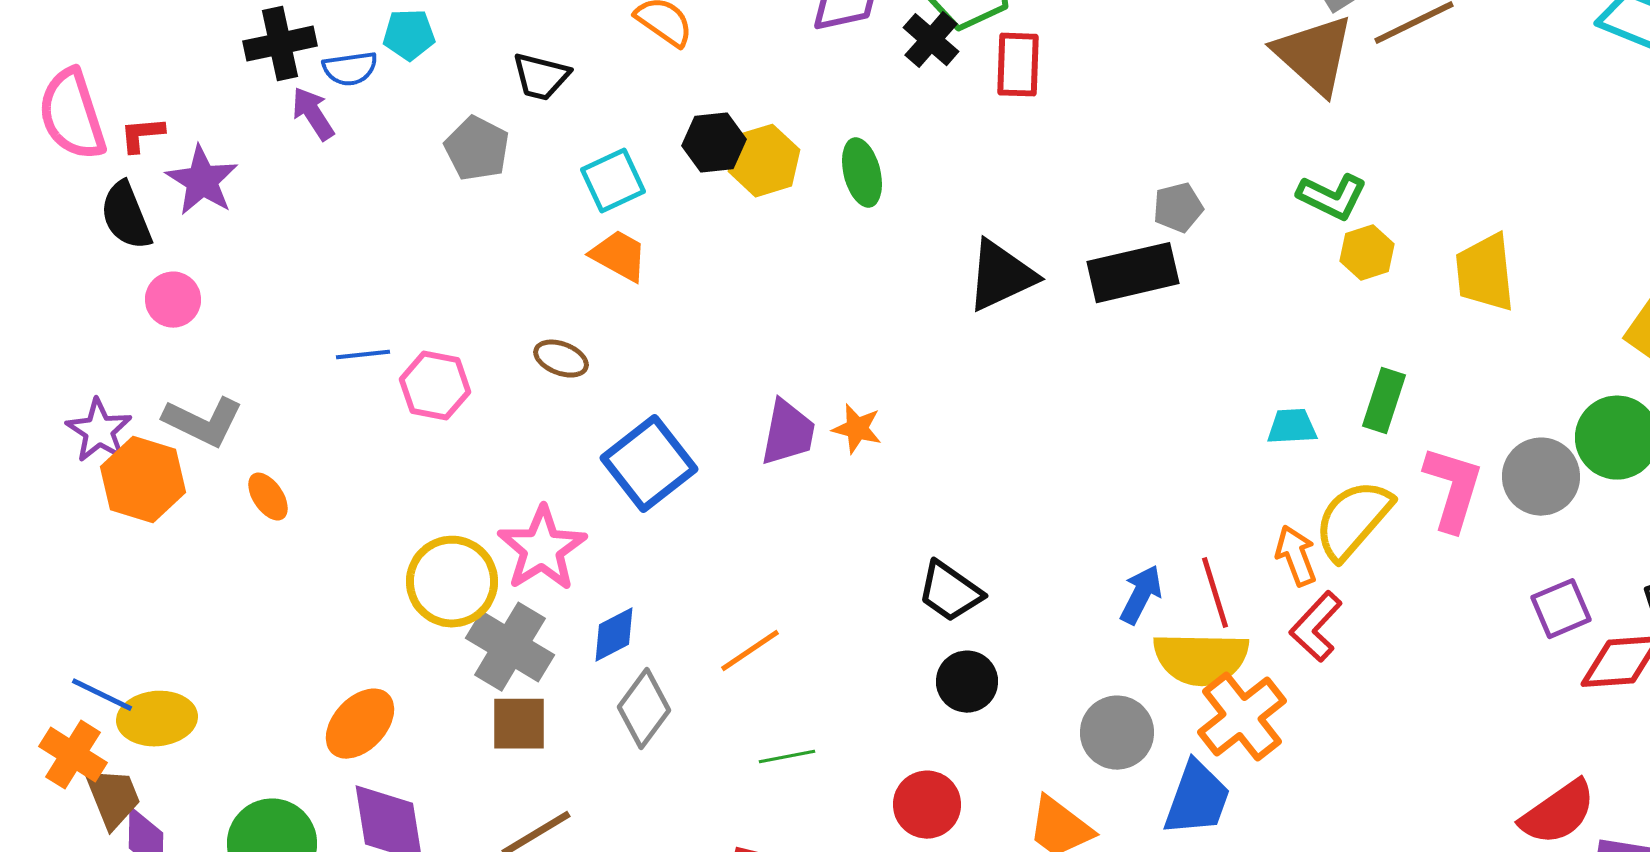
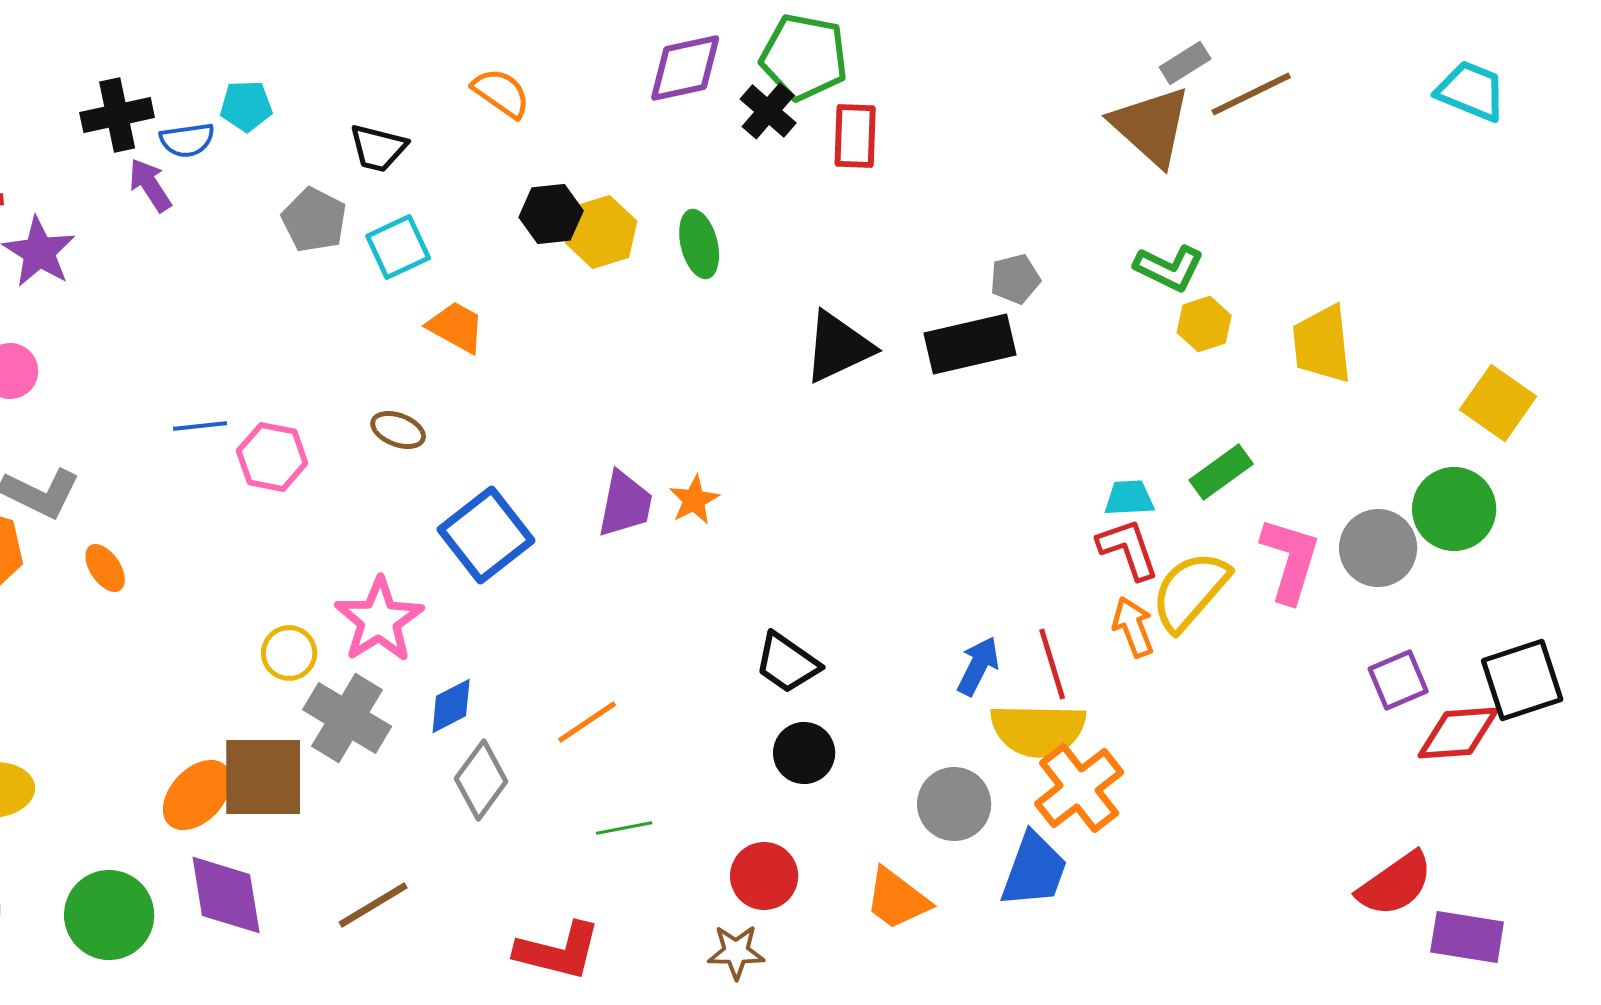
cyan square: (613, 181) -> (398, 247), moved
green rectangle: (1384, 401) -> (1221, 472), turned 36
orange star: (857, 429) -> (694, 500), turned 30
yellow circle: (452, 582) -> (289, 653), size x0.6
red L-shape: (1316, 627) -> (1128, 549), moved, turned 118
brown square: (519, 724) -> (263, 777), moved, size x1.5

